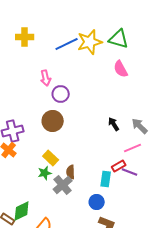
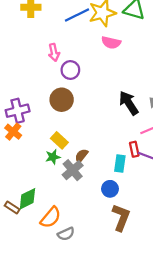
pink semicircle: (121, 69) -> (111, 43), moved, turned -48
black arrow: (114, 124) -> (129, 103), size x1.6
red rectangle: (119, 166) -> (134, 149), turned -72
brown semicircle: (71, 172) -> (81, 156), turned 40

